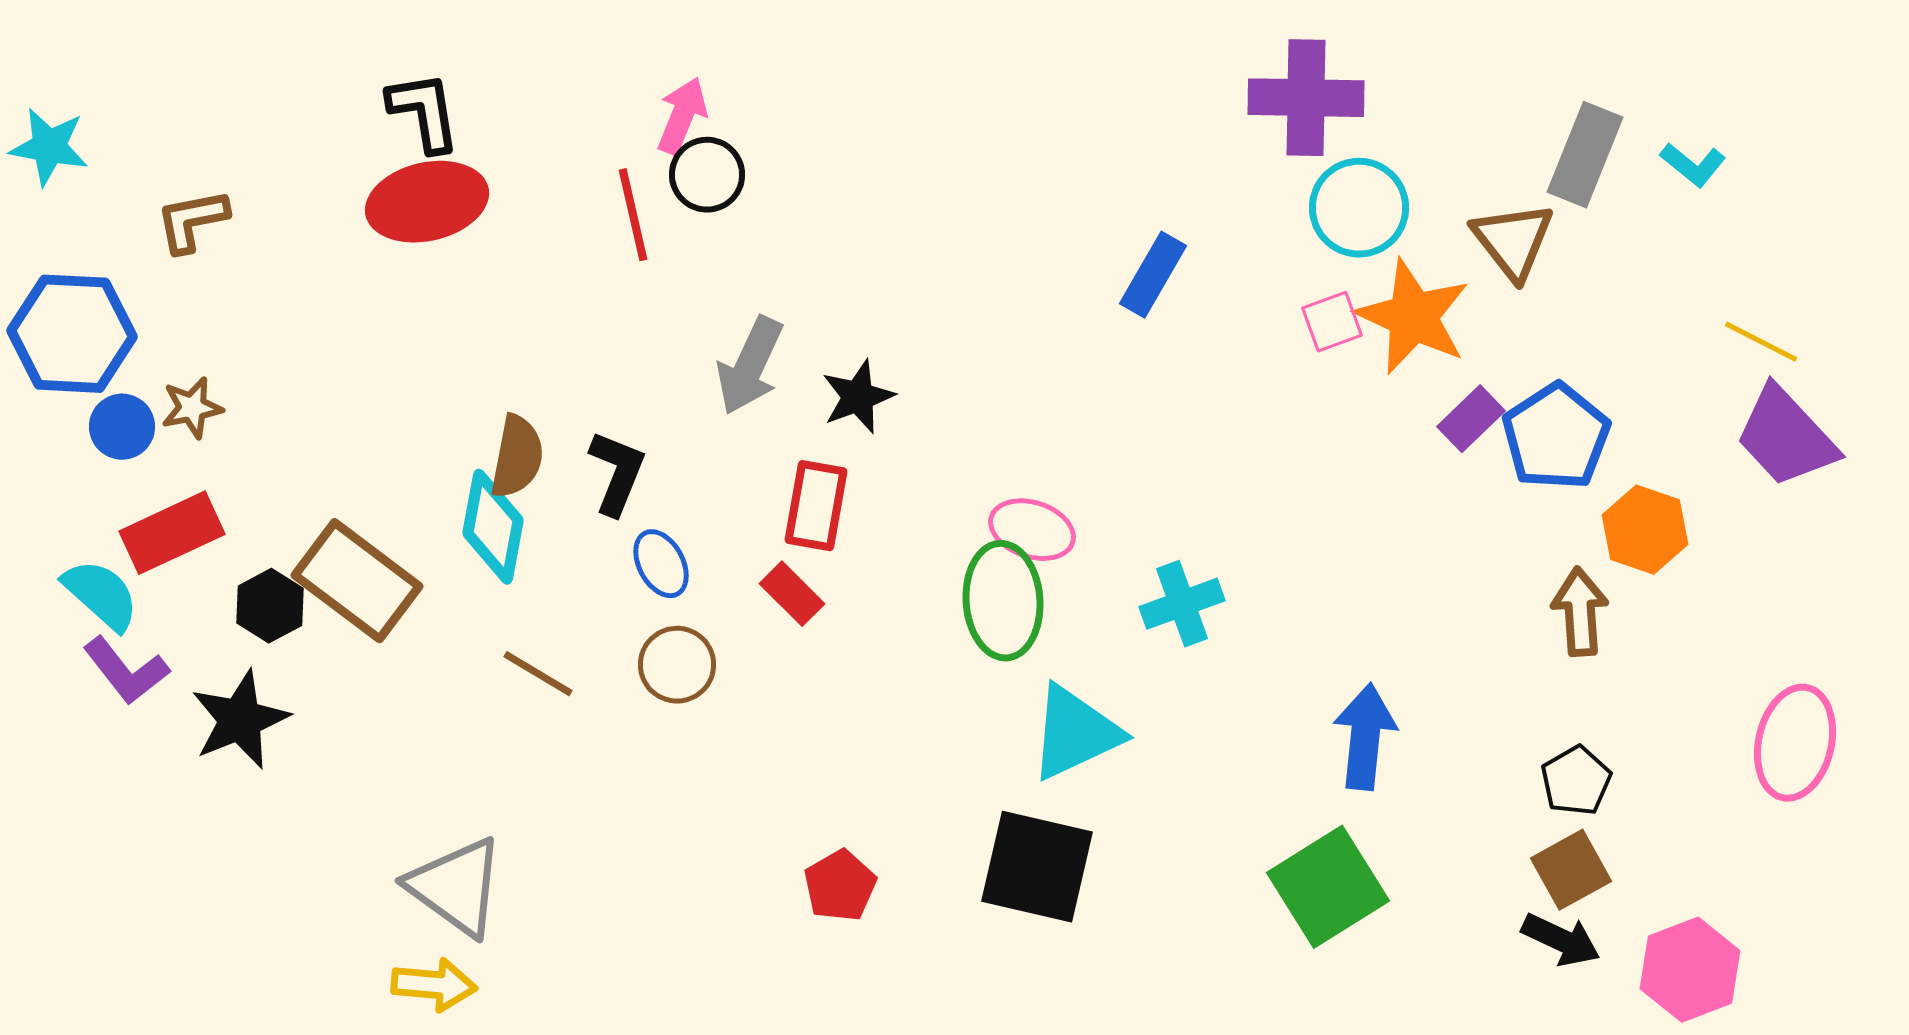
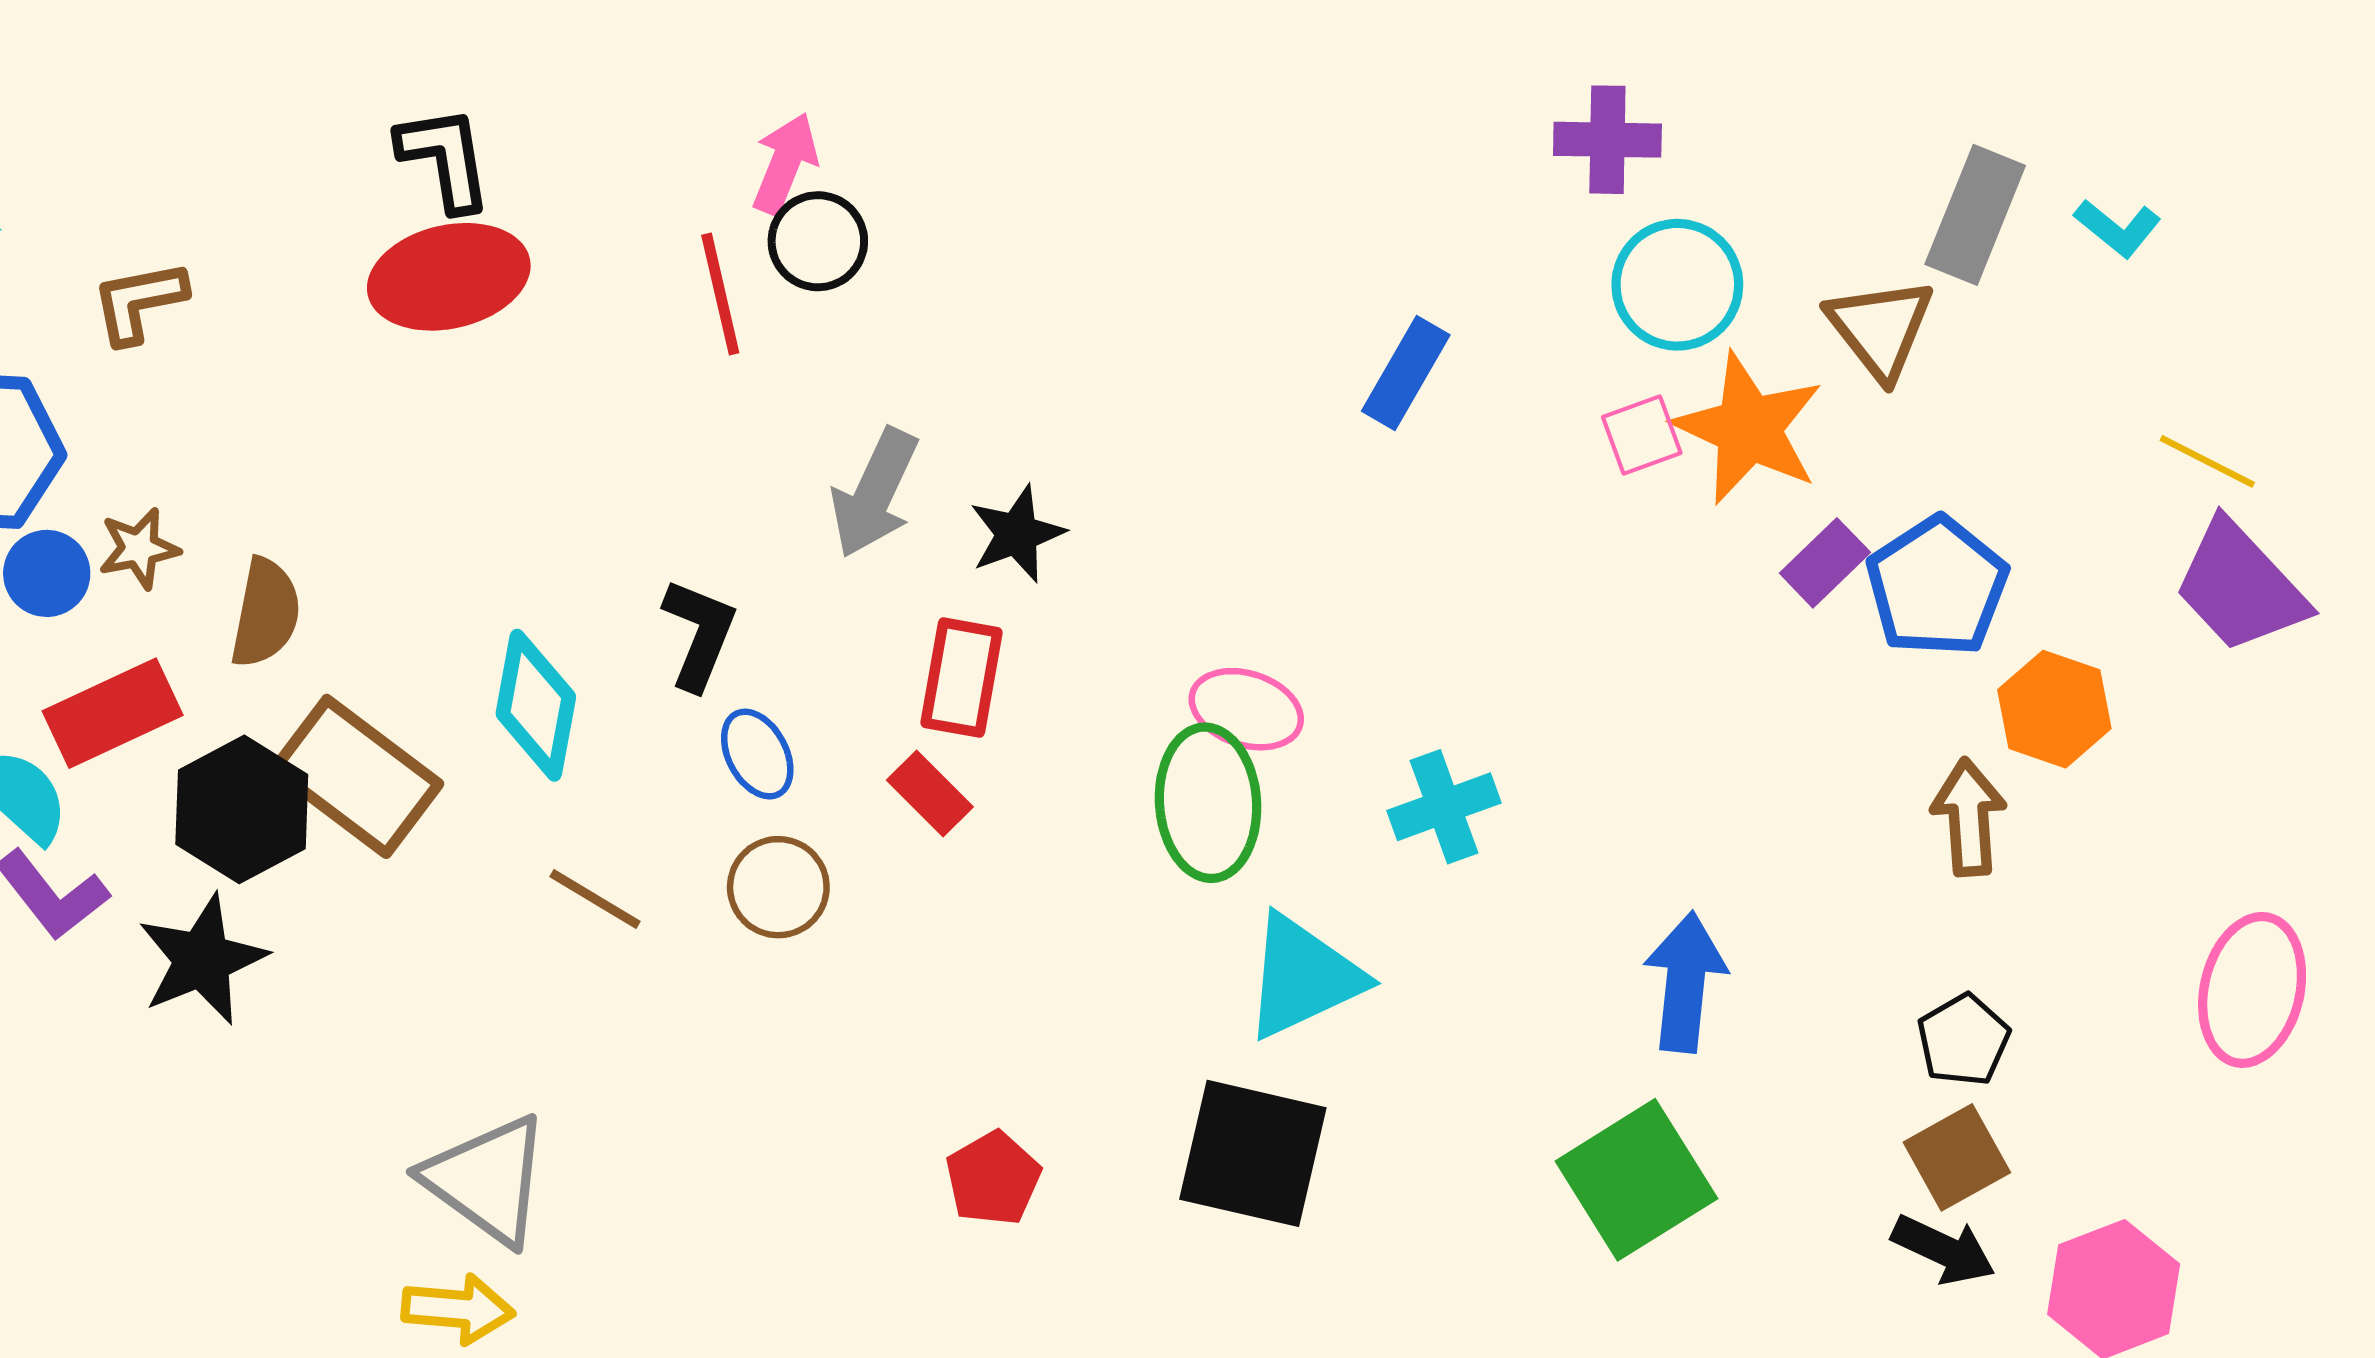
purple cross: (1306, 98) -> (1607, 140), size x0.7
brown semicircle: (517, 457) -> (266, 613), moved
black hexagon: (270, 606) -> (242, 809), size x1.5

